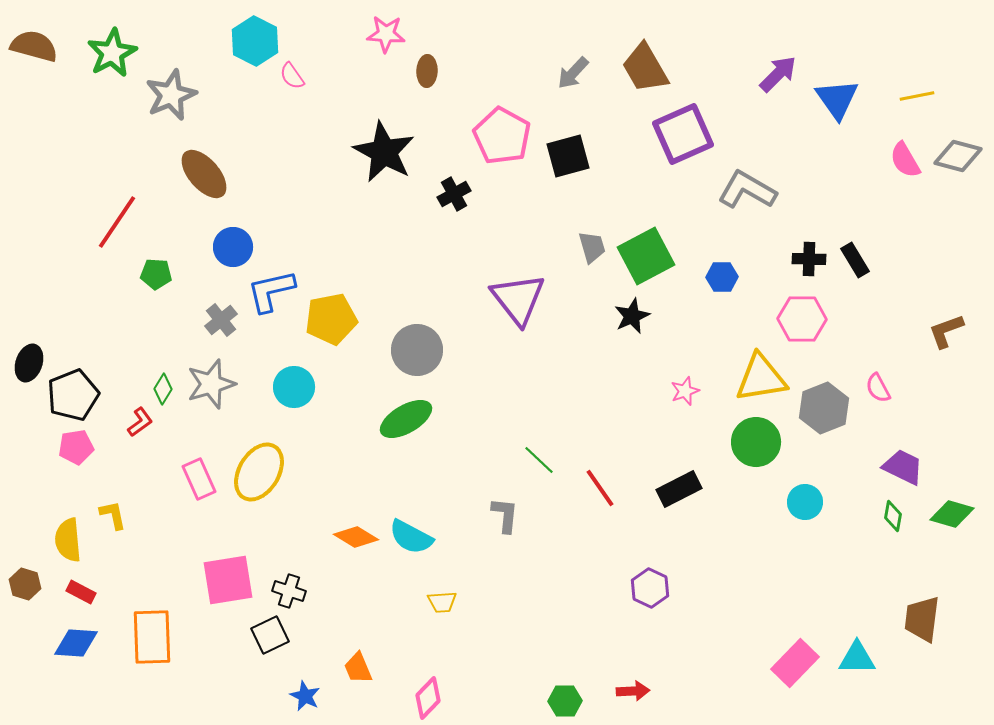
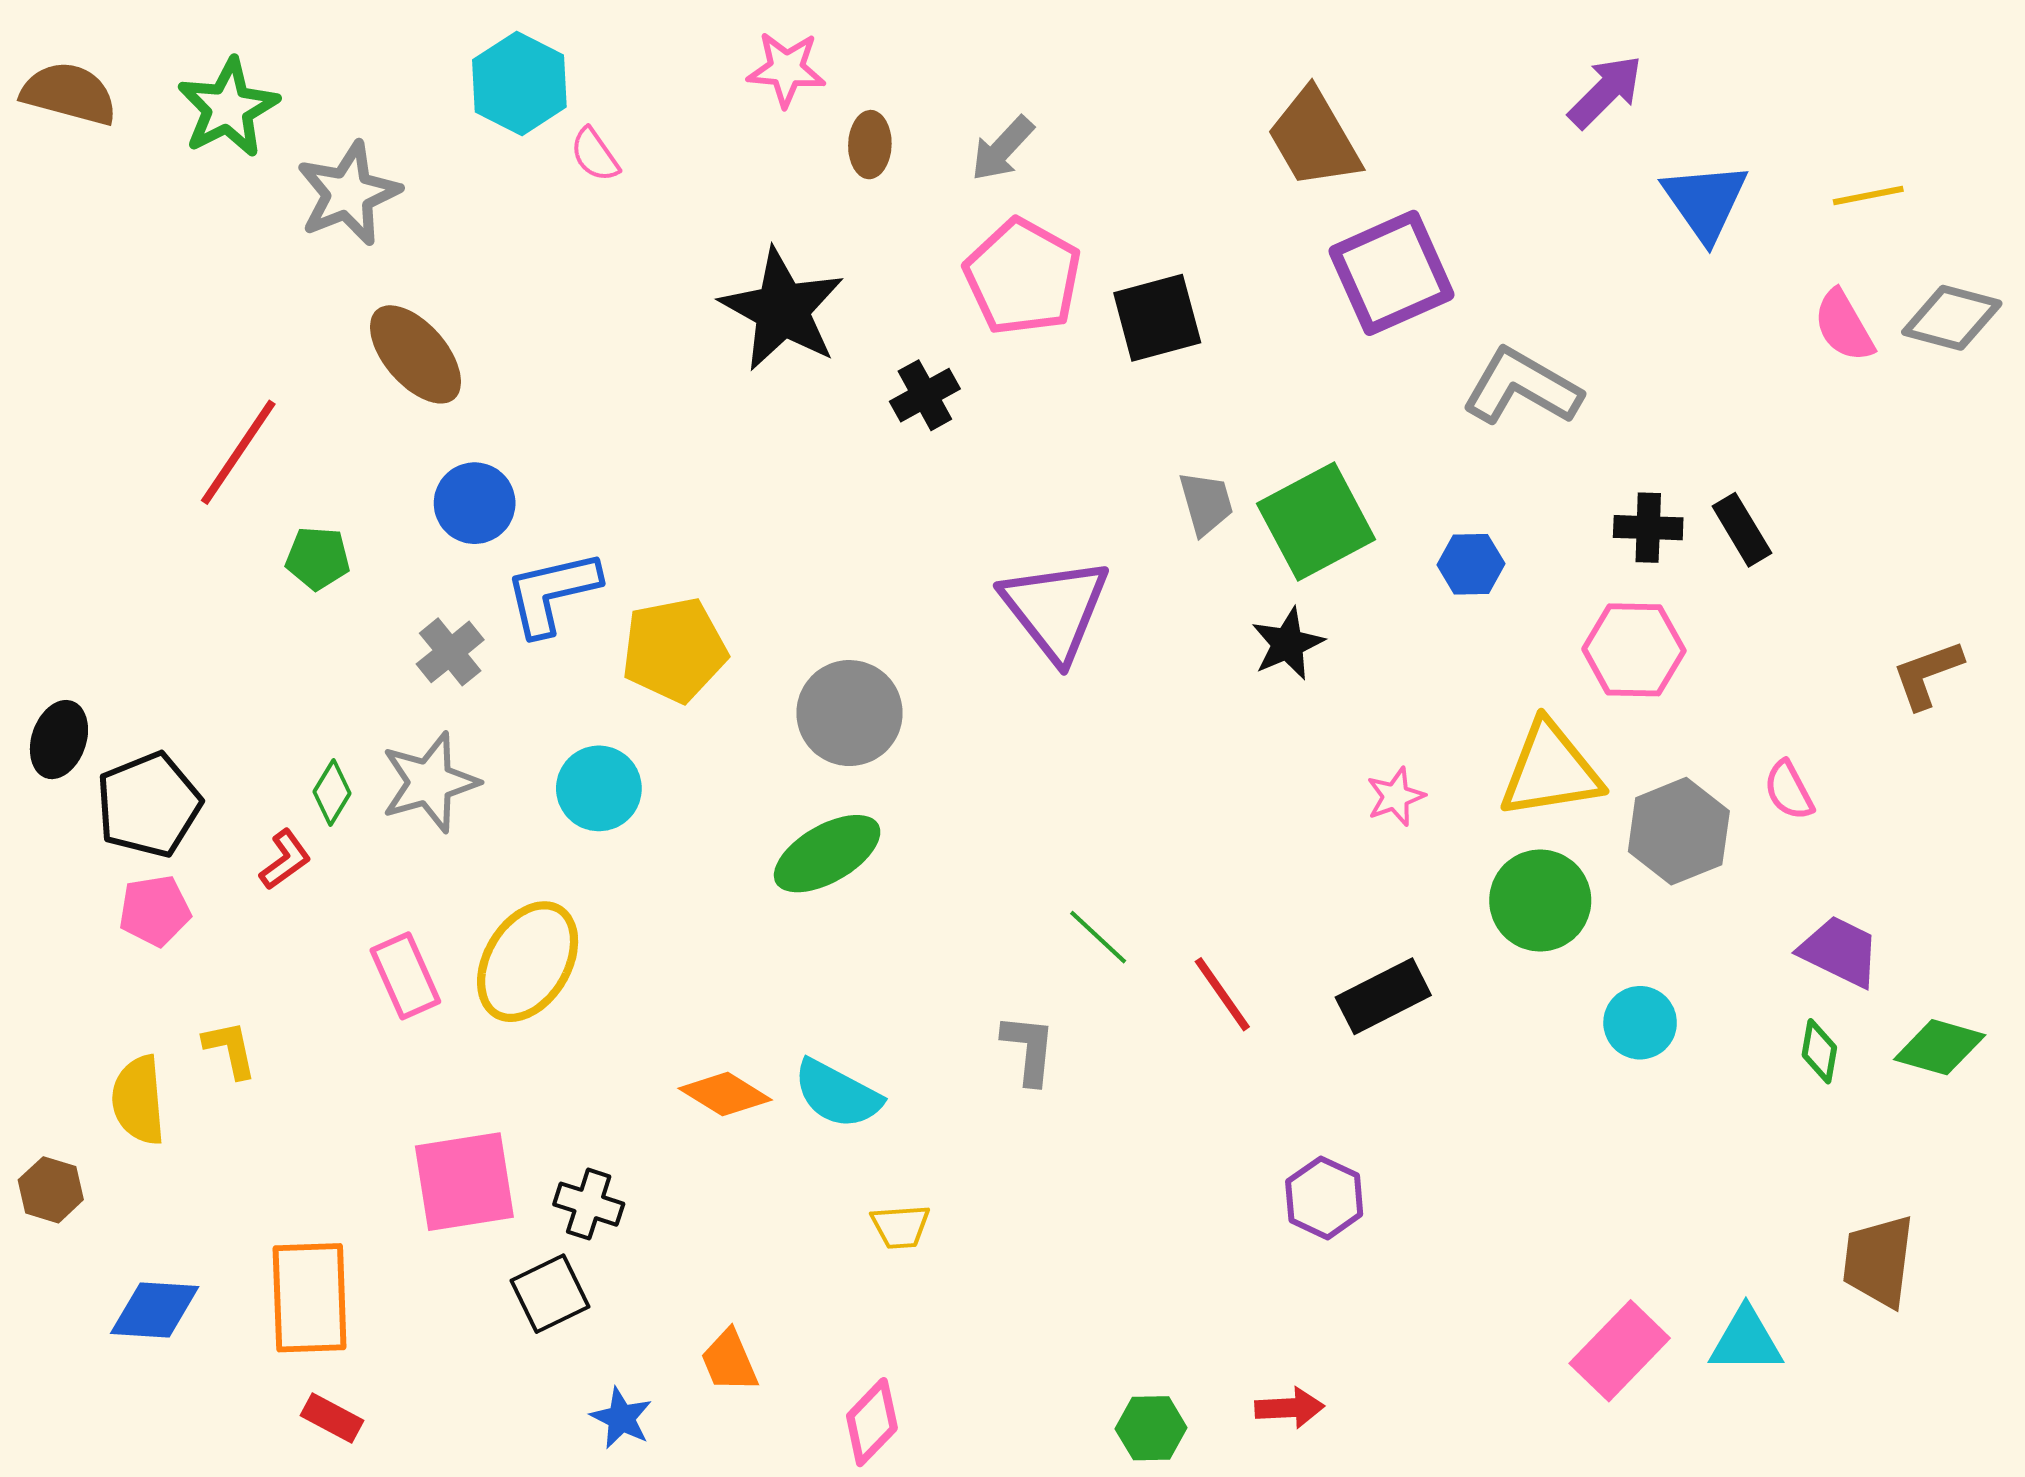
gray arrow: (573, 73) -> (1002, 149), moved
purple arrow: (778, 74) -> (1605, 92), moved
red rectangle: (81, 592) -> (332, 1418), moved

